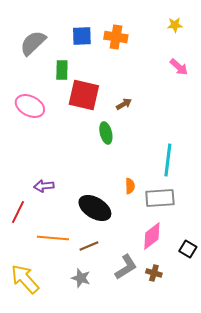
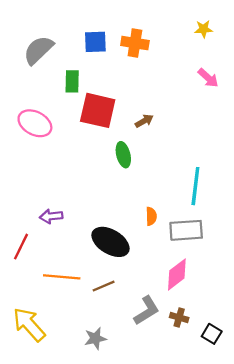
black square: (188, 249) -> (212, 334), moved
gray star: (81, 278) -> (95, 338), moved, turned -30

